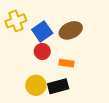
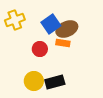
blue square: (42, 31) -> (51, 24), moved
orange rectangle: (66, 63) -> (63, 43), moved

